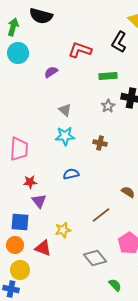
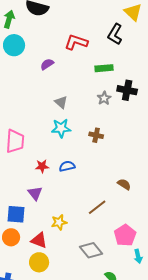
red star: (30, 182) -> (42, 166), moved
yellow circle: (20, 270) -> (39, 262), moved

